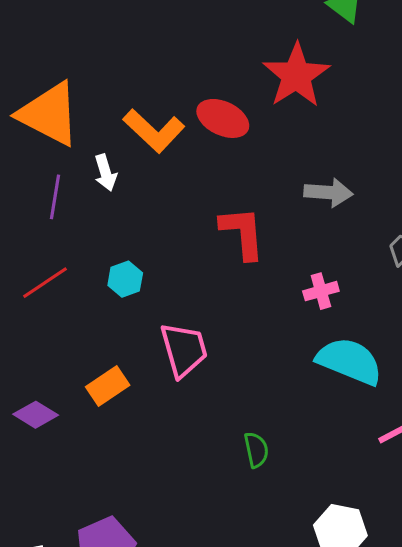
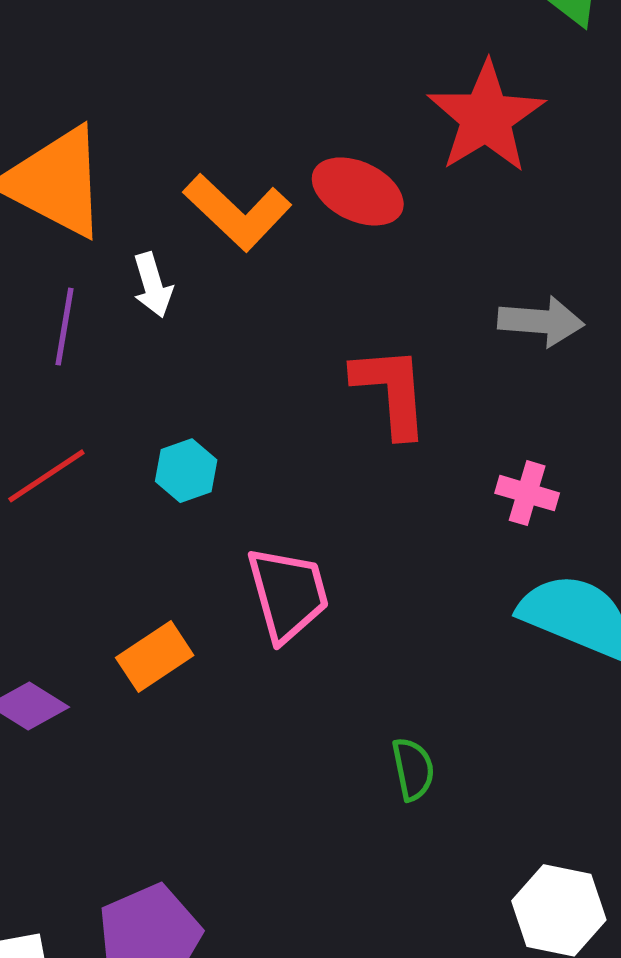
pink cross: (321, 291) -> (527, 493), turned 32

